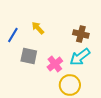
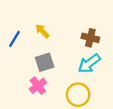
gray square: (29, 56) -> (45, 62), moved, turned -30
pink cross: (55, 64) -> (38, 86), moved

